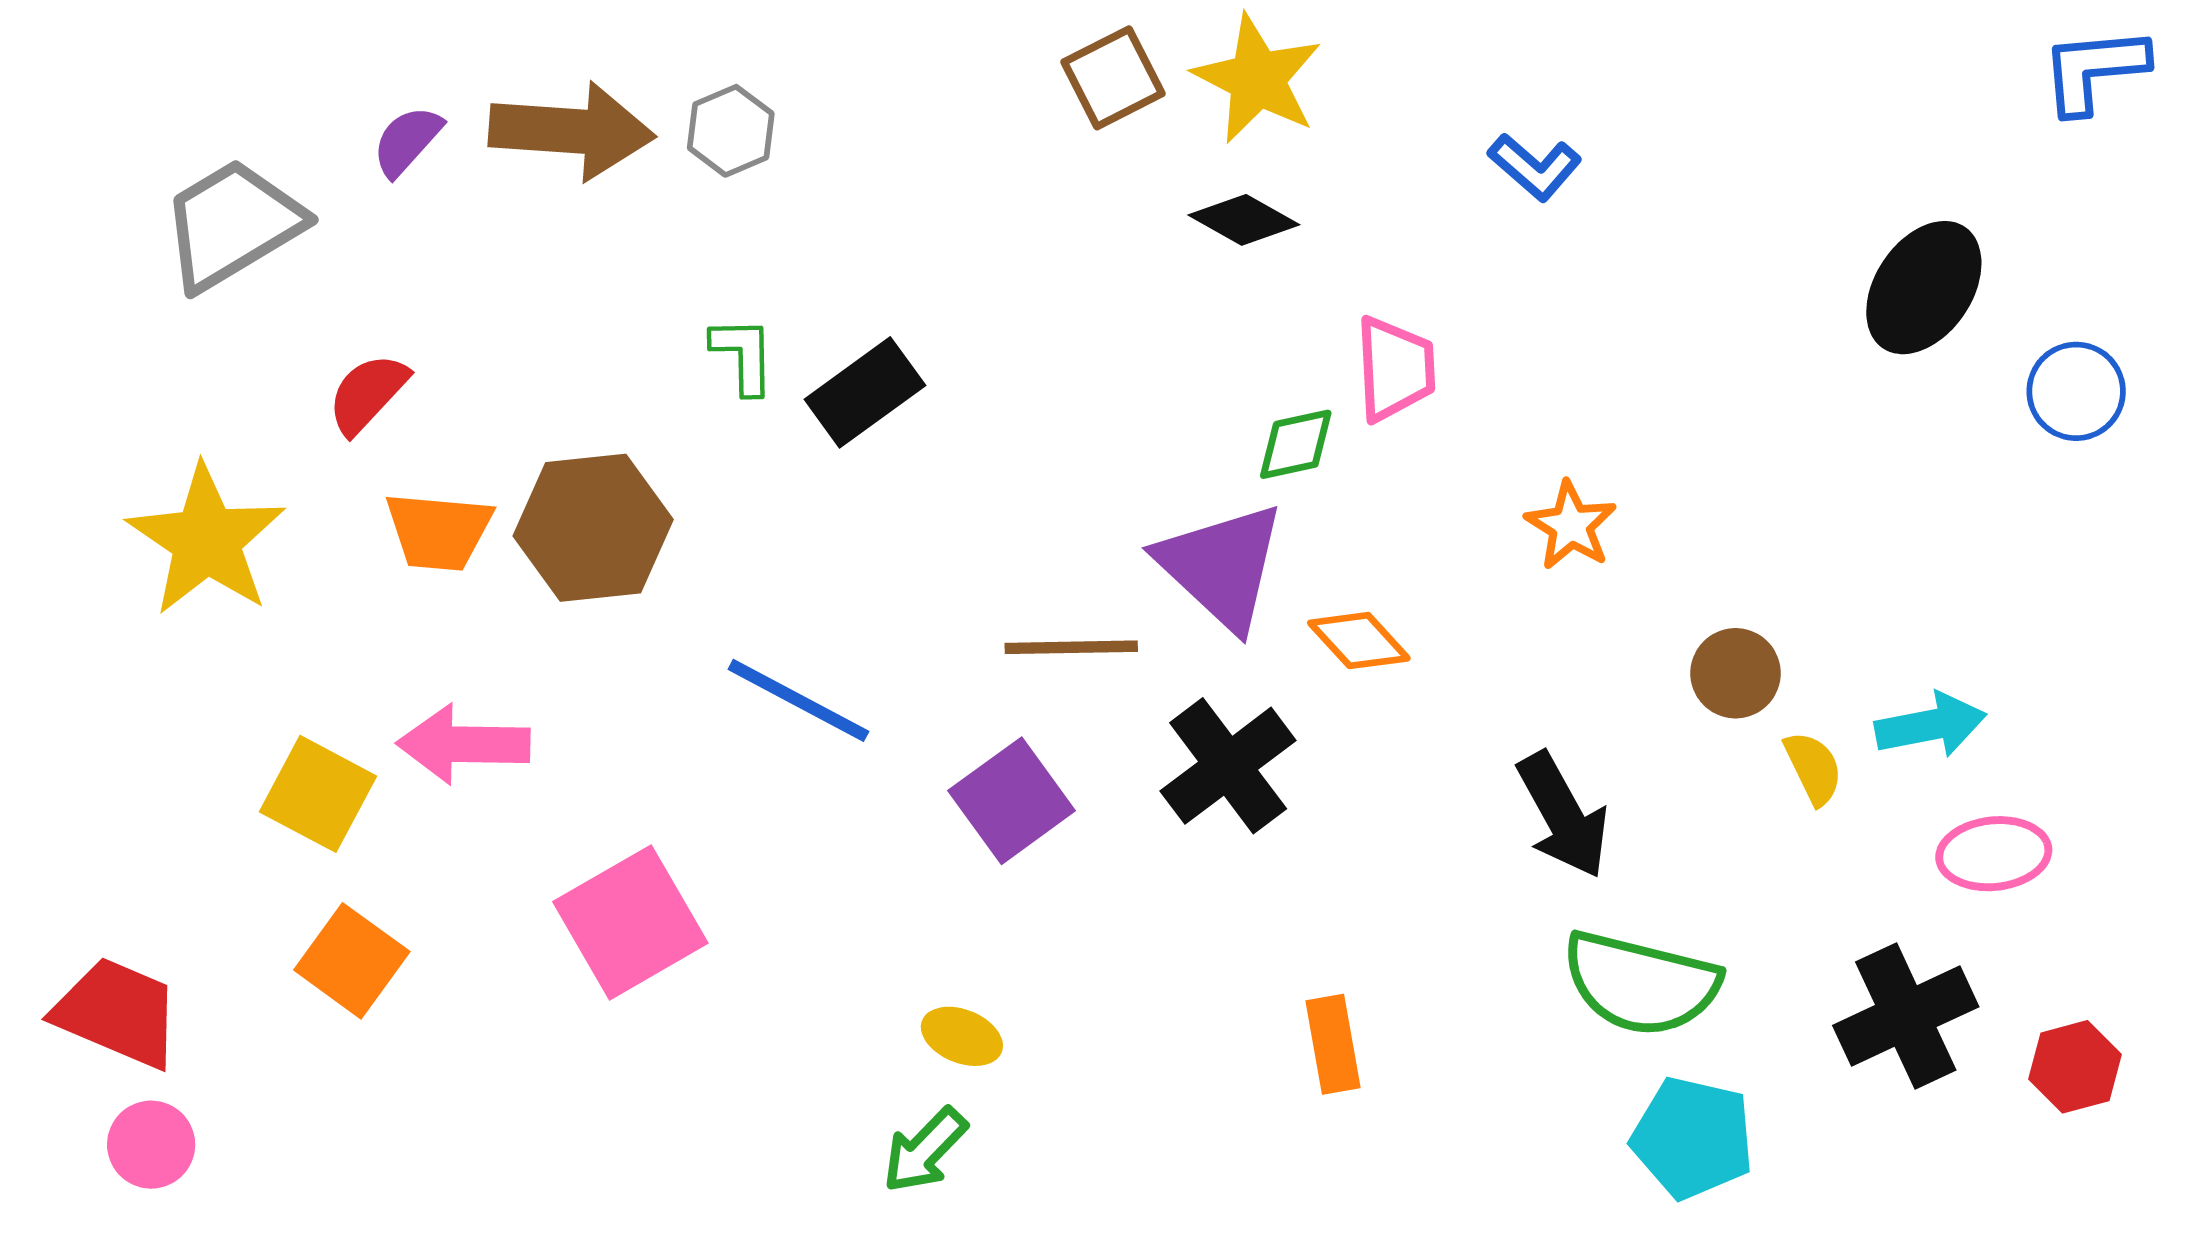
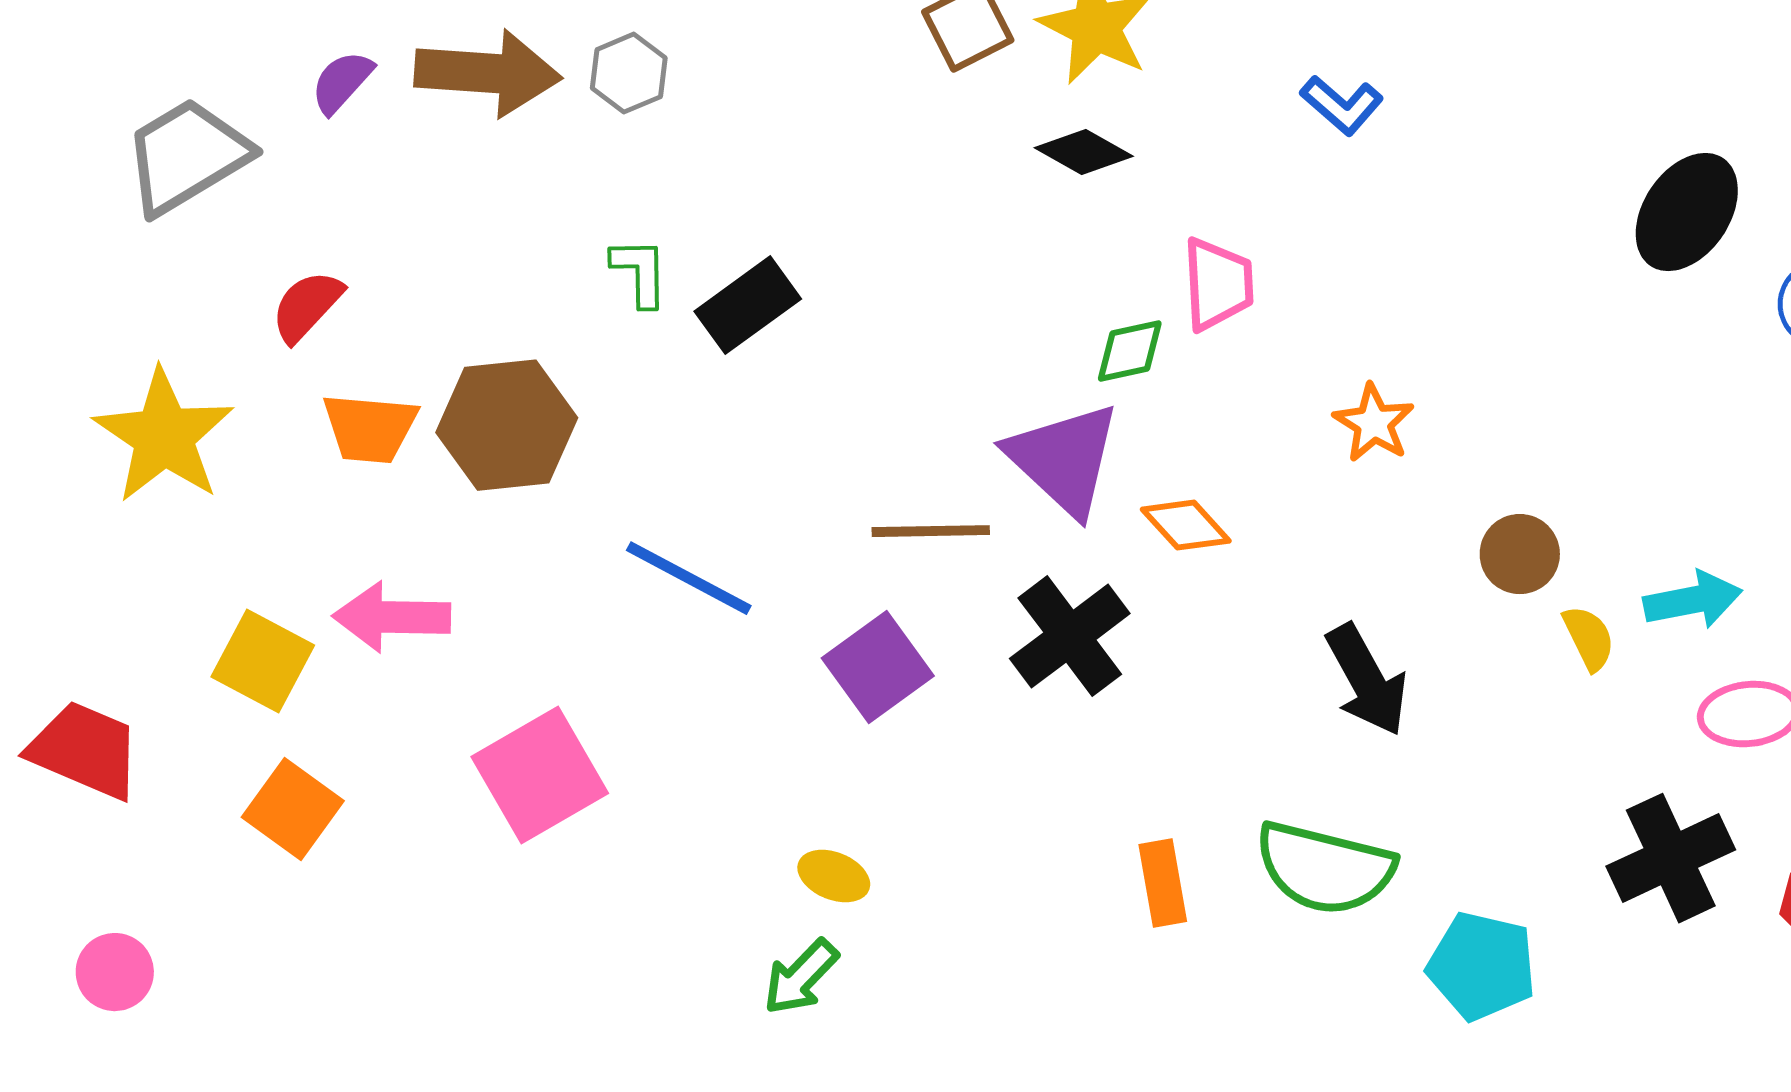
green semicircle: (1641, 983) -> (1325, 868), moved
red trapezoid: (117, 1013) -> (85, 750), moved

